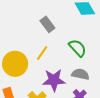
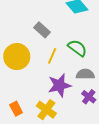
yellow line: (42, 53) -> (52, 56), moved
yellow circle: (15, 64) -> (17, 57), moved

